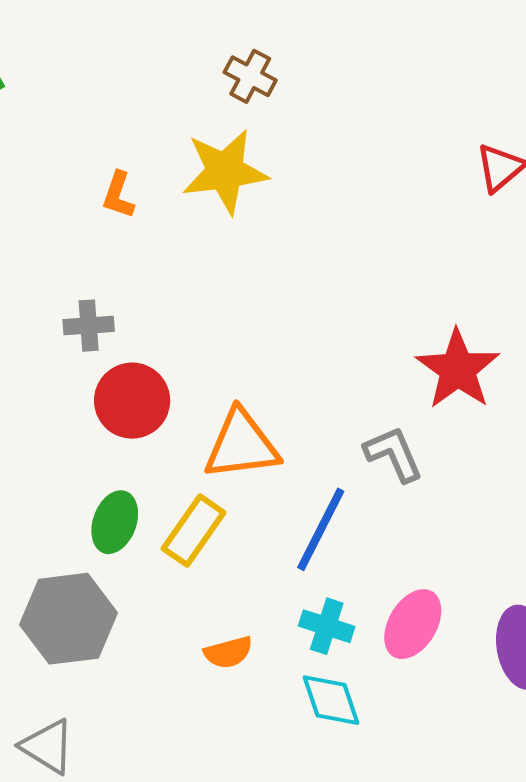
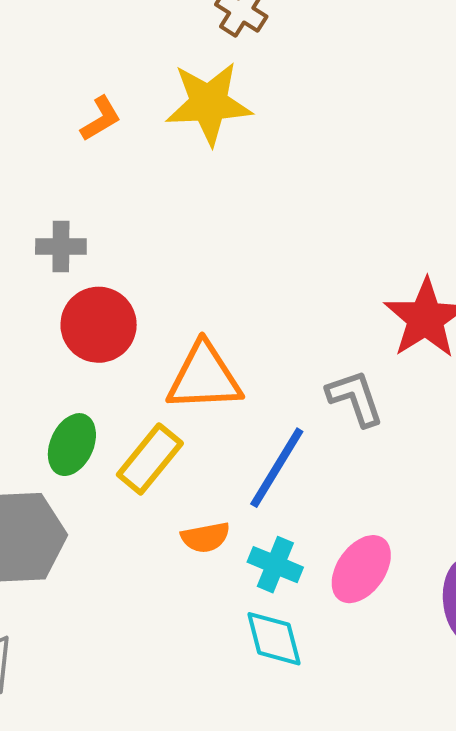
orange L-shape: (118, 195) -> (101, 119), turned -144
orange semicircle: (228, 652) -> (205, 537), moved

